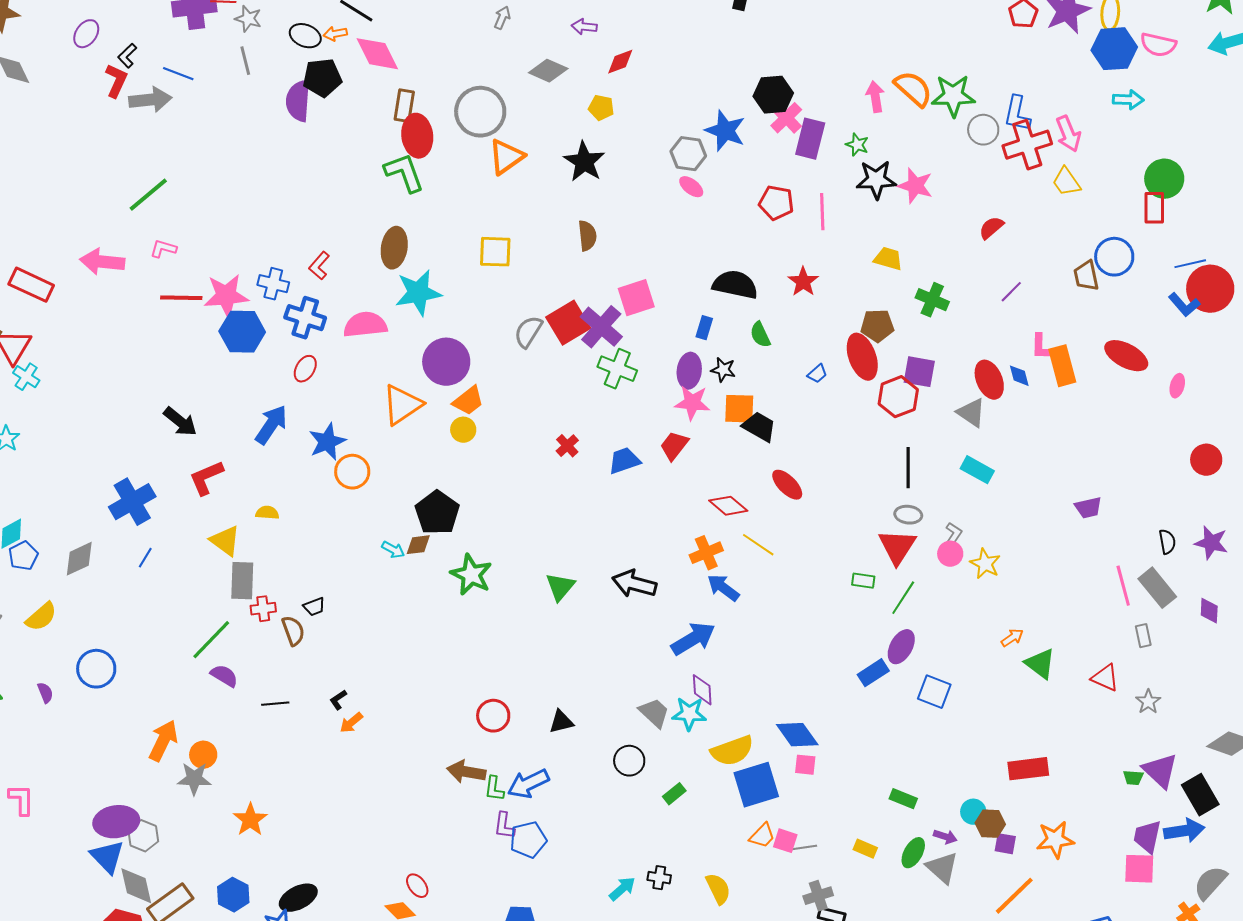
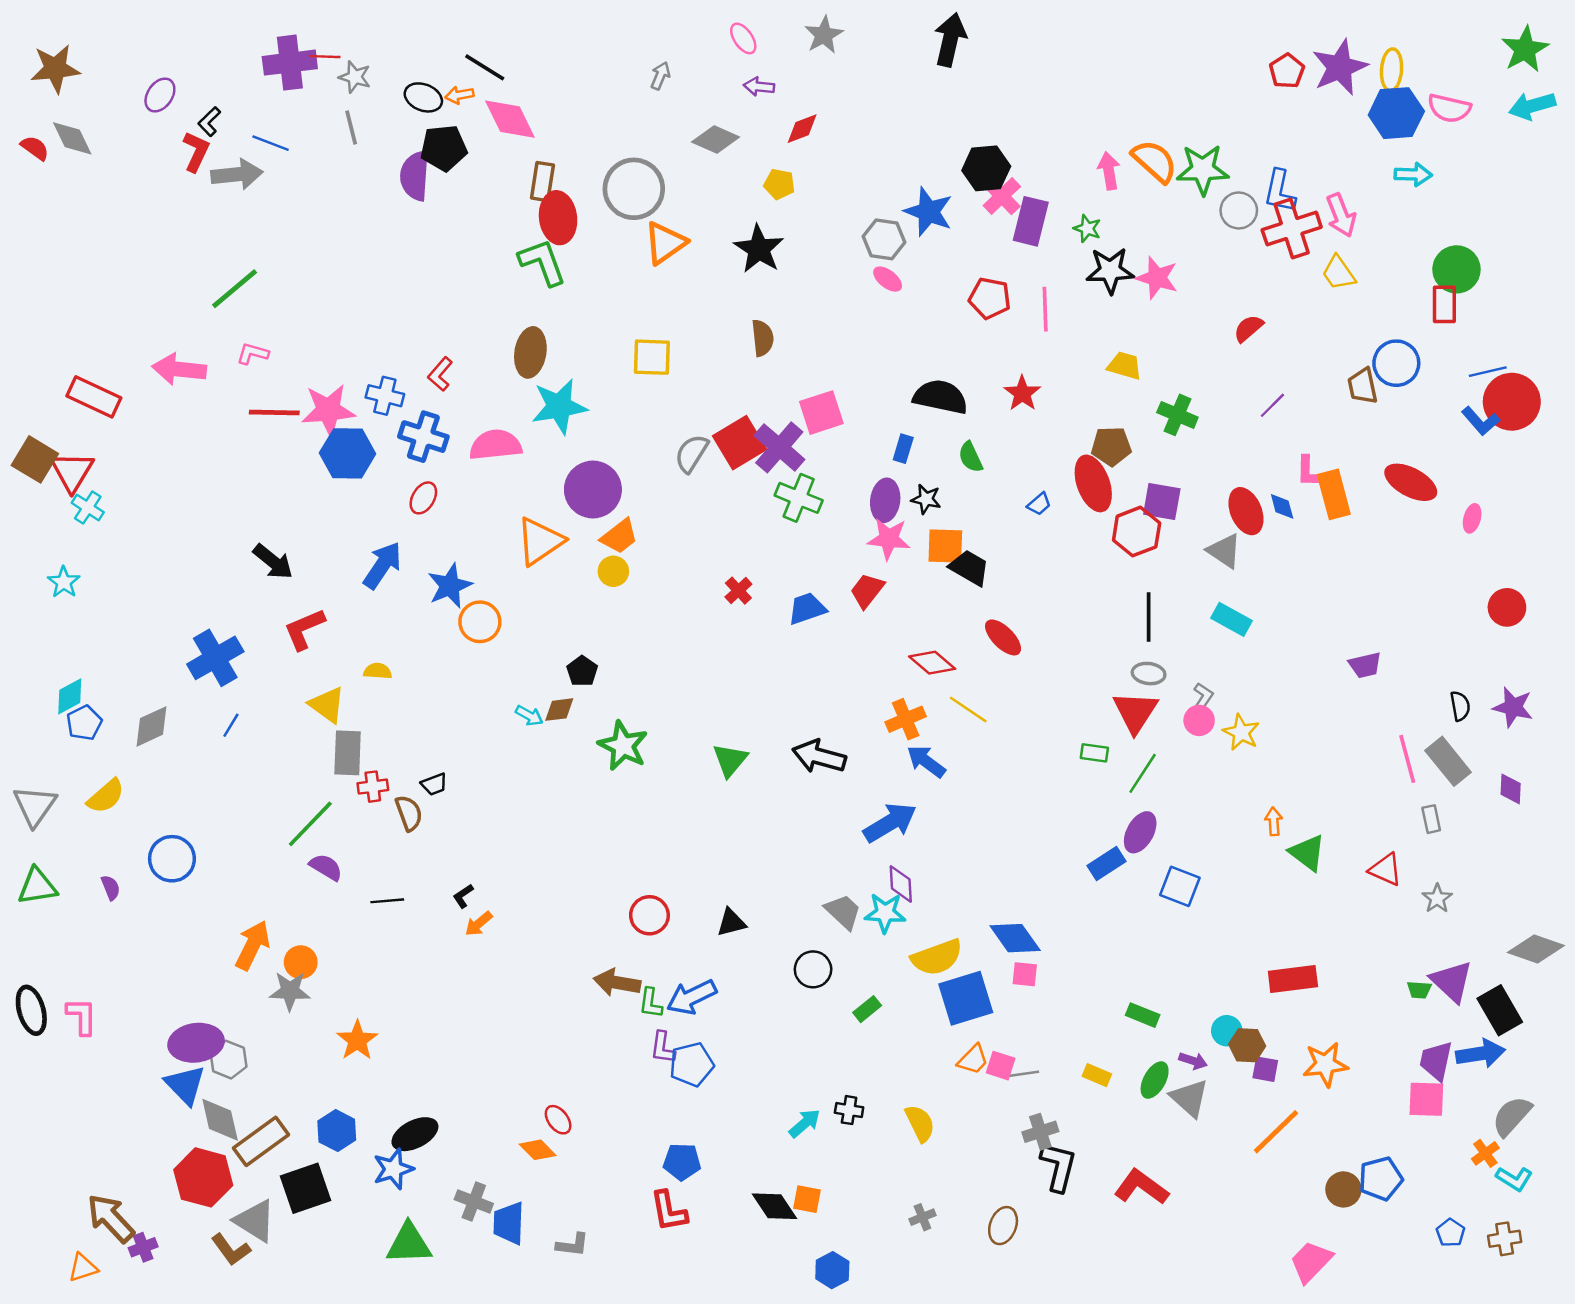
black pentagon: (437, 513) -> (582, 671), size x0.6
orange arrow: (1012, 638) -> (1274, 821), turned -60

